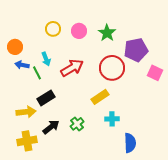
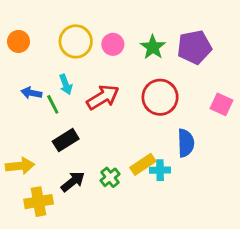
yellow circle: (53, 29) -> (76, 41), size x1.5
orange circle: (15, 47) -> (18, 41), moved
purple pentagon: (136, 50) -> (194, 47), moved
yellow rectangle: (100, 97) -> (143, 164), moved
yellow arrow: (26, 112) -> (20, 166), moved
blue semicircle: (130, 143) -> (186, 143), moved

